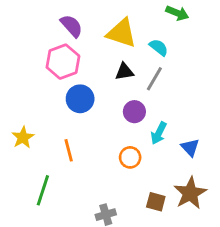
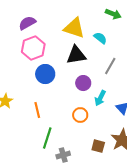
purple semicircle: (71, 26) -> (27, 23), moved, turned -78
black triangle: (124, 72) -> (76, 55), size x1.5
gray line: (154, 79) -> (110, 66), moved
green line: (43, 190) -> (47, 138), moved

